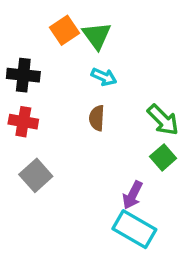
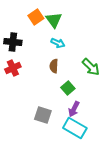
red cross: (23, 122) -> (13, 68), turned -35
green square: (163, 157) -> (68, 88), moved
gray square: (36, 175) -> (43, 115), moved, turned -30

